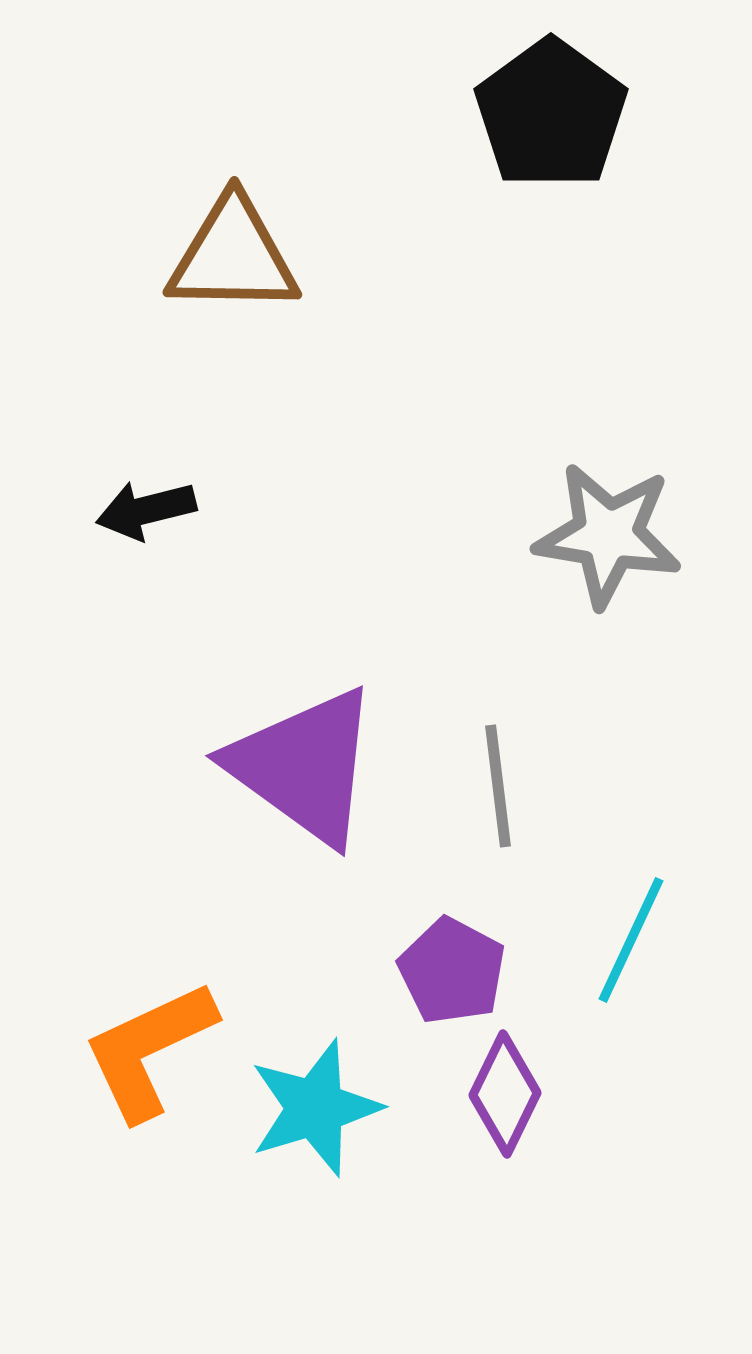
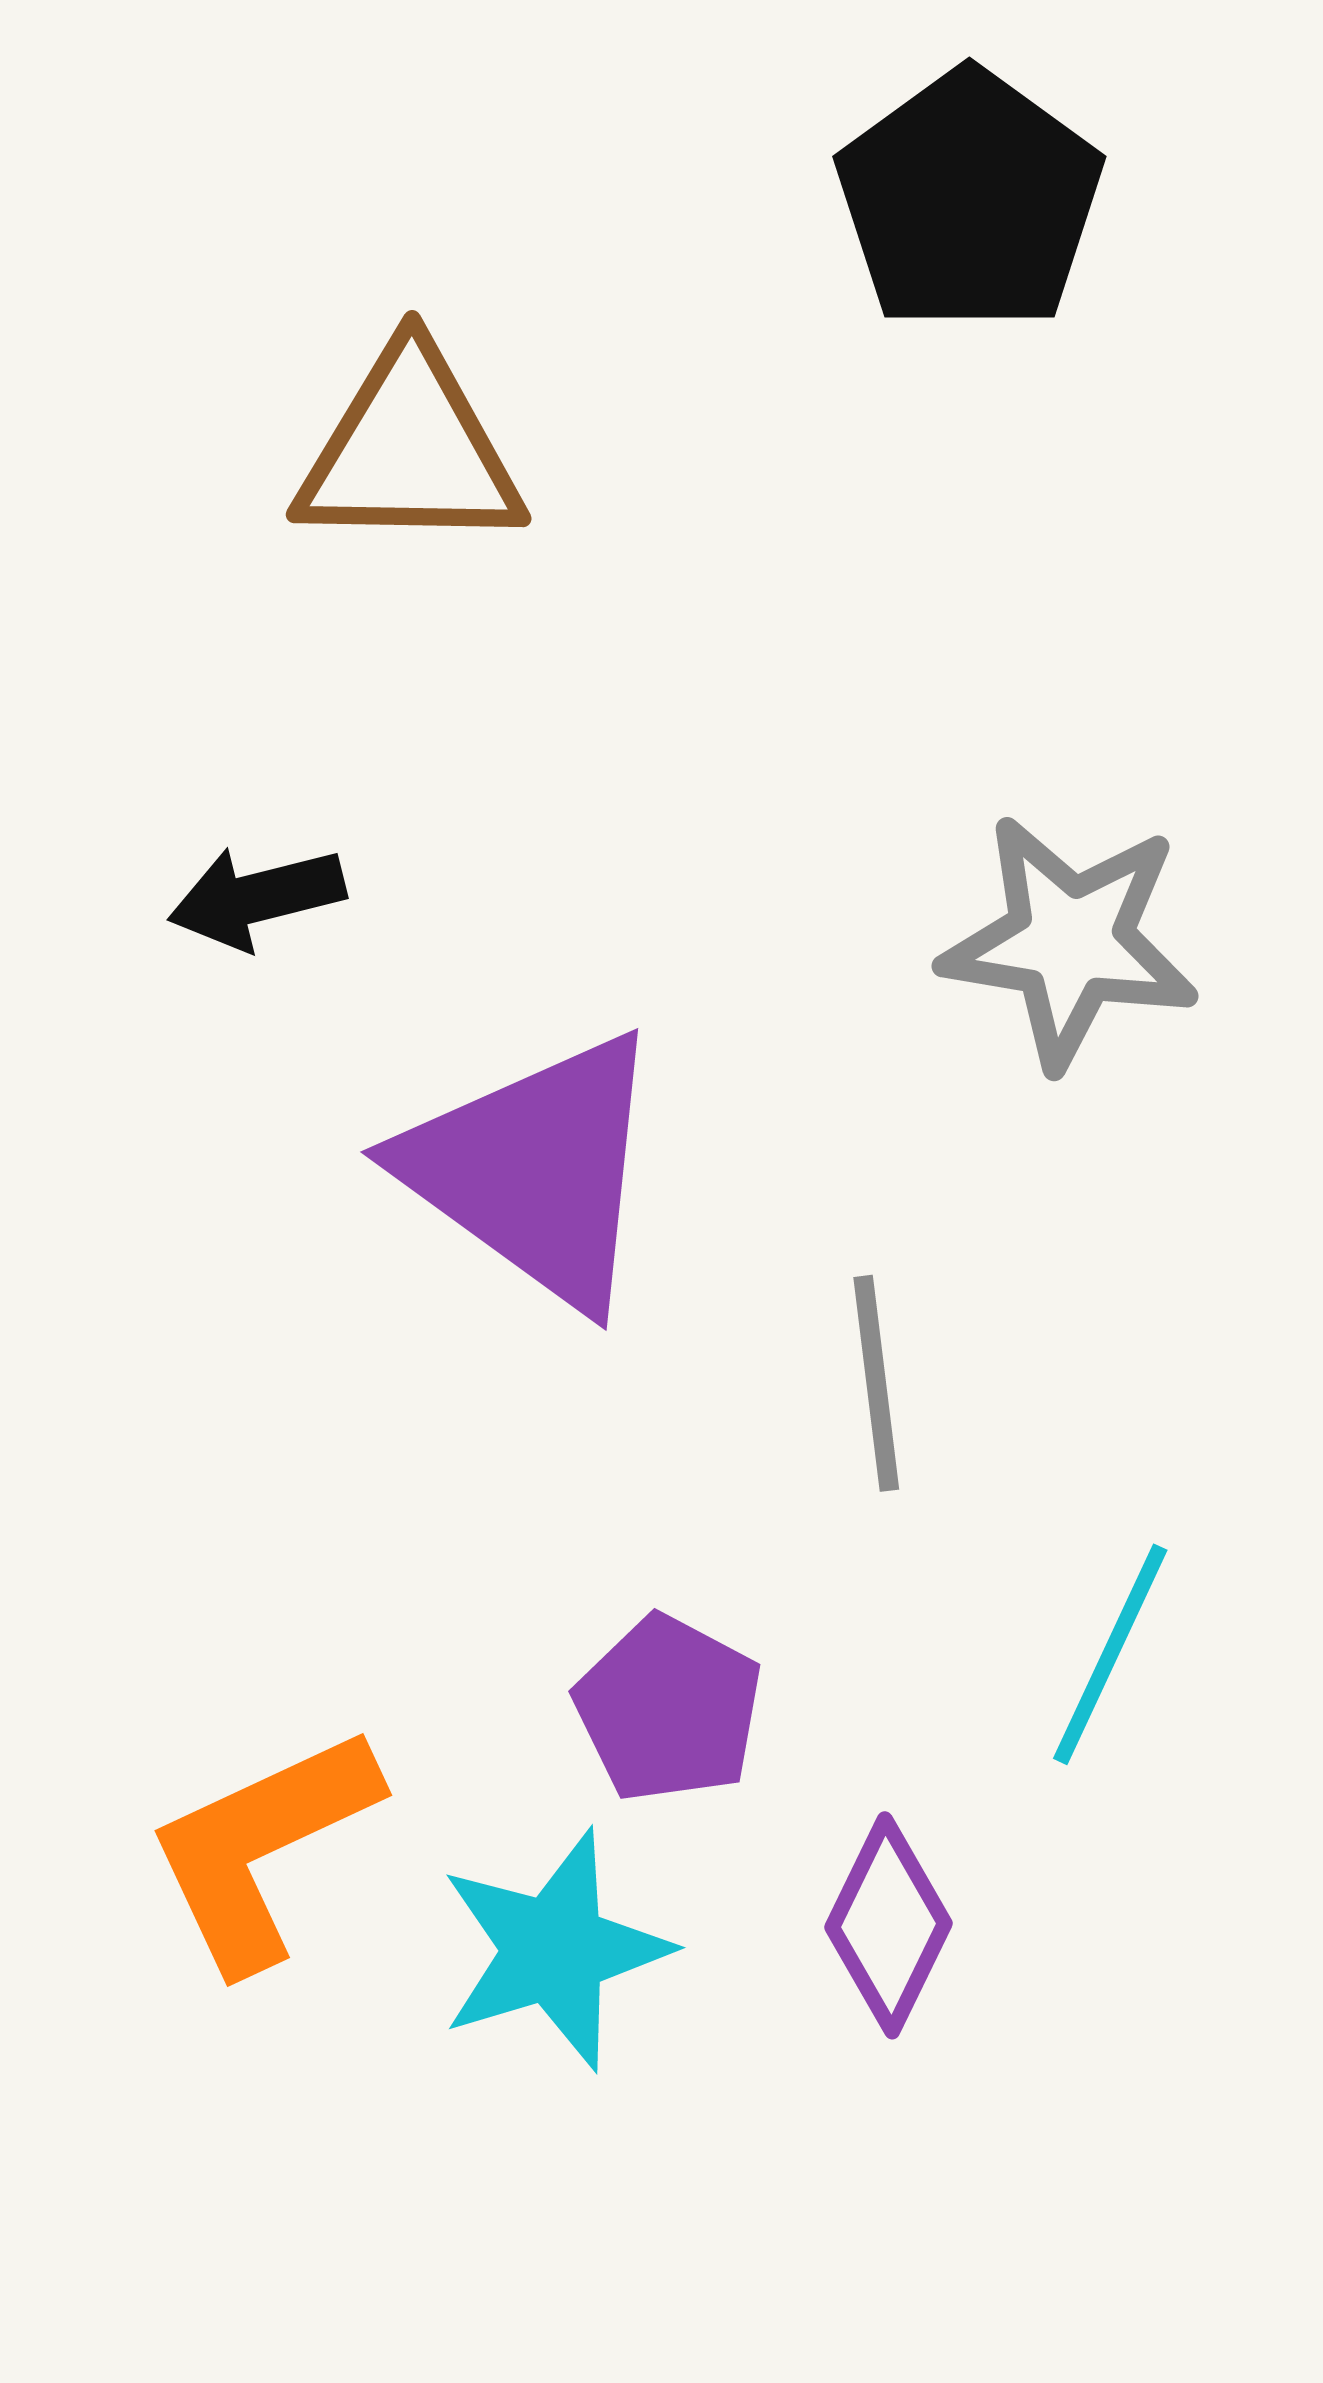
purple triangle: (304, 766) -> (535, 1170), moved
purple pentagon: (452, 971) -> (669, 1709), moved

